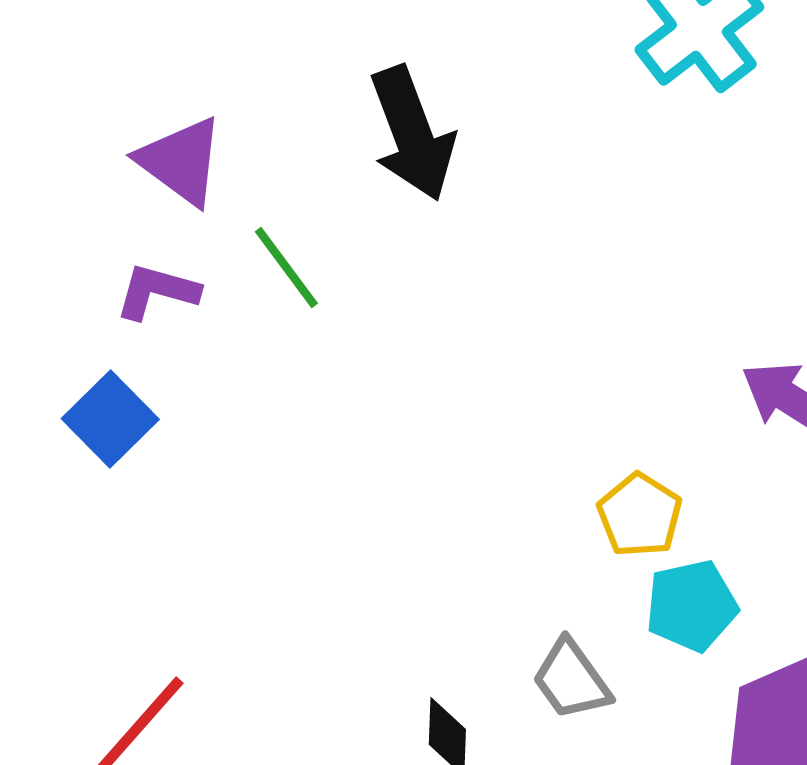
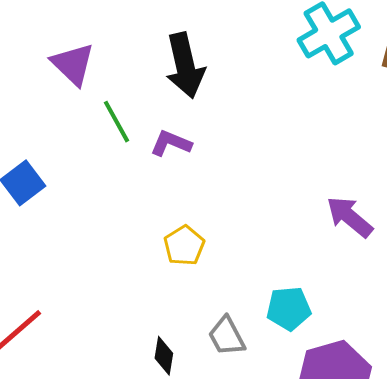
purple L-shape: (157, 291) -> (171, 143), moved
yellow pentagon: (640, 515) -> (184, 246), moved

